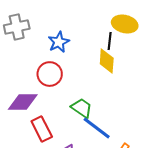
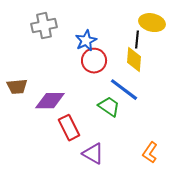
red circle: (50, 74) -> (94, 61), moved
blue line: (97, 128) -> (124, 90), moved

